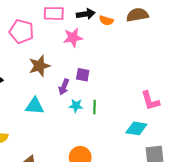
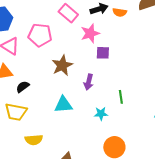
pink rectangle: (54, 13) -> (68, 13), turned 48
purple square: (83, 75) -> (103, 53), moved
cyan star: (76, 106) -> (101, 114), moved

